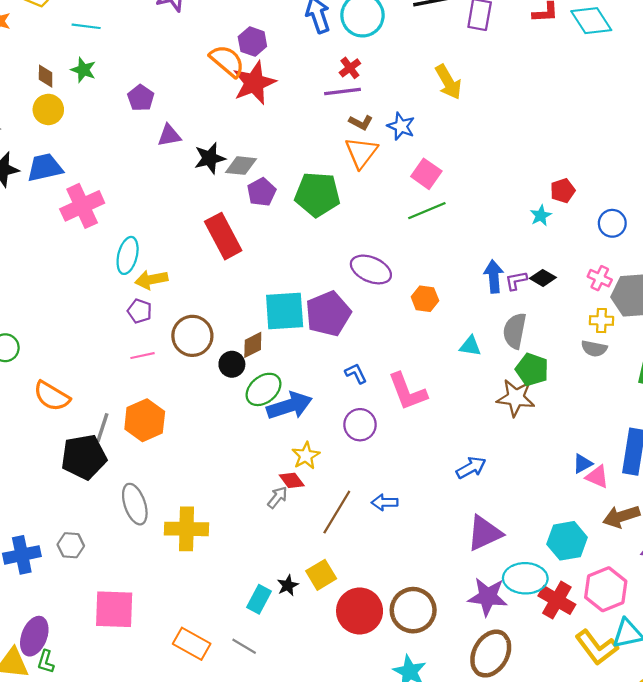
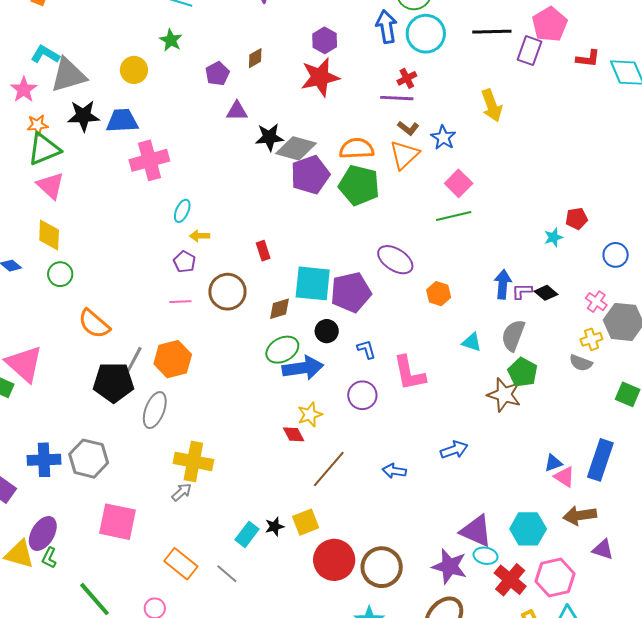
orange semicircle: (227, 61) -> (357, 149), moved, turned -52
brown diamond: (46, 76) -> (255, 58), moved, turned 50
gray diamond: (241, 166) -> (296, 148), size x1.4
purple pentagon: (262, 192) -> (310, 175), size x1.5
red rectangle: (223, 236) -> (263, 251), moved, size x0.5
cyan ellipse: (128, 255) -> (182, 211), size x0.7
yellow arrow: (151, 280) -> (200, 236), size x0.7
yellow cross: (602, 321) -> (591, 339), turned -30
black circle: (232, 364) -> (327, 331), moved
gray arrow: (277, 497) -> (182, 492), moved
blue arrow: (385, 502) -> (394, 471), moved
gray ellipse: (135, 504) -> (155, 410), moved, turned 30
purple triangle: (484, 533) -> (476, 531), moved, turned 39
gray hexagon: (71, 545) -> (89, 459), size x1.6
cyan ellipse: (525, 578) -> (486, 556), size x0.6

